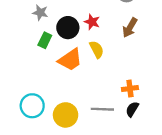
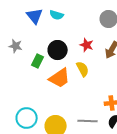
gray star: (40, 13) -> (16, 46), moved
red star: (92, 22) -> (87, 45), moved

